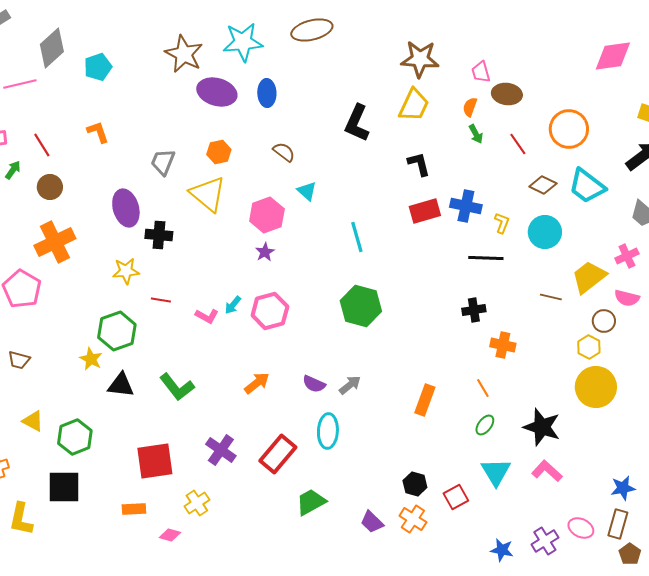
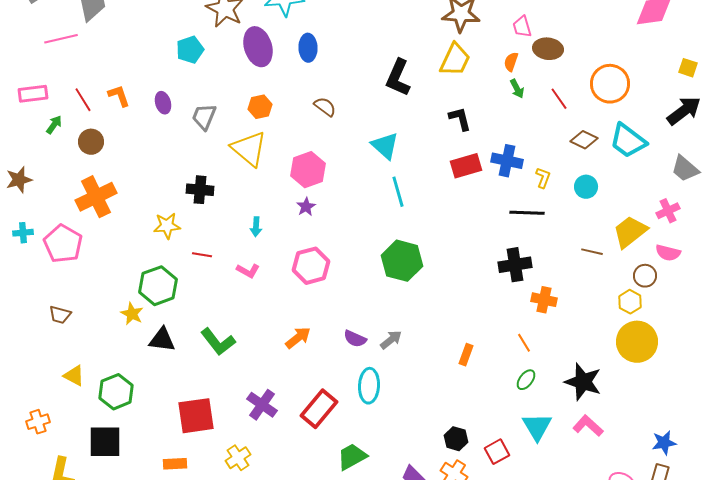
cyan pentagon: (98, 67) -> (190, 50), moved
purple ellipse: (217, 92) -> (258, 47), turned 57
orange L-shape: (98, 132) -> (119, 96), moved
cyan triangle: (307, 191) -> (385, 146), moved, size x1.4
purple ellipse: (126, 208) -> (163, 103), moved, size x0.6
cyan circle: (545, 232) -> (586, 187), size x0.7
cyan arrow: (233, 305) -> (256, 227), moved, turned -36
black cross: (474, 310) -> (515, 265), size x1.4
orange rectangle: (425, 400) -> (466, 355), size x0.7

